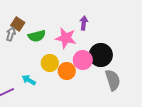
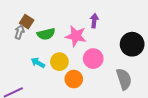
black circle: (101, 55) -> (132, 44), moved
orange circle: (67, 71) -> (74, 79), moved
cyan arrow: (29, 80) -> (38, 63), moved

